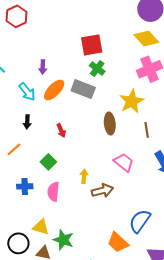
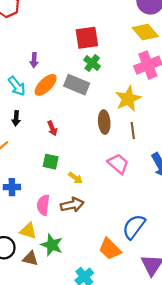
brown line: (147, 130) -> (133, 130), moved
green square: (48, 162) -> (51, 162), moved, turned -35
yellow arrow: (84, 176) -> (75, 178), turned 120
brown arrow: (103, 191) -> (72, 205), moved
pink semicircle: (53, 192) -> (43, 205), moved

